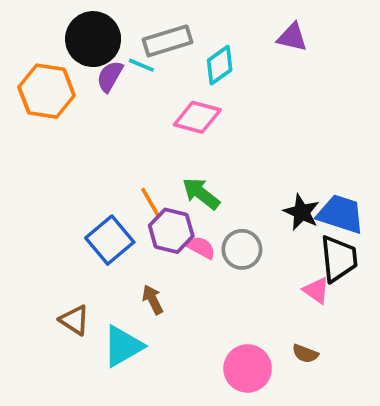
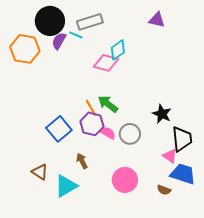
cyan diamond: (220, 65) -> (118, 50), moved
orange line: (151, 203) -> (91, 108), moved
blue trapezoid: (341, 214) -> (183, 174), moved
pink circle: (248, 368) -> (125, 180), moved

